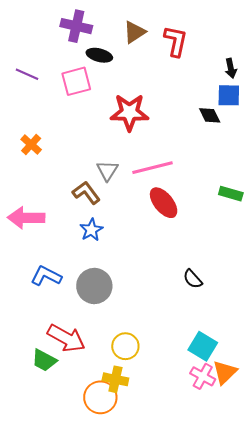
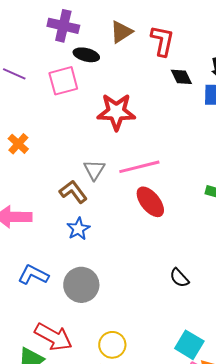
black diamond: (210, 115) -> (181, 77), moved

